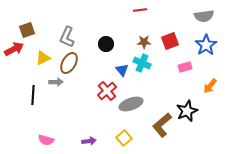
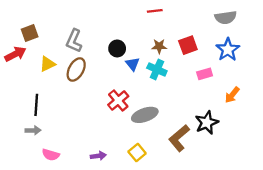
blue triangle: (122, 70) -> (133, 64), moved
gray arrow: (56, 82) -> (33, 130), moved

